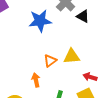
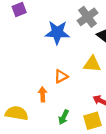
yellow triangle: (72, 56) -> (92, 64), moved

